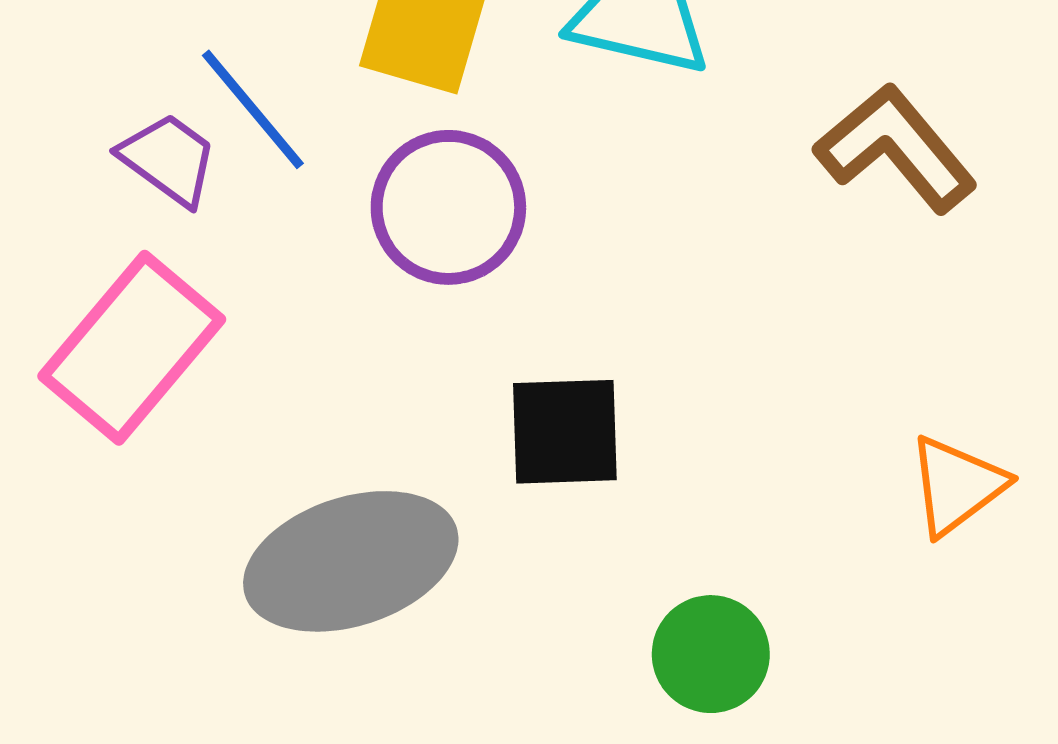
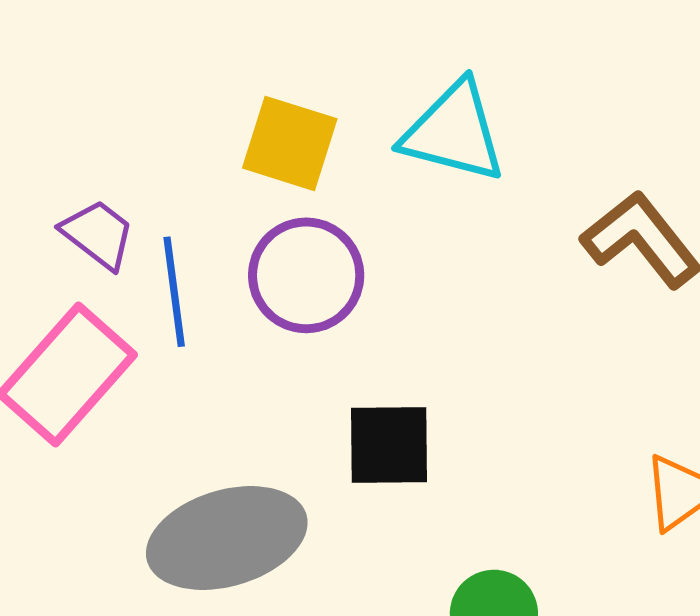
blue line: (253, 109) -> (174, 292), moved, turned 31

